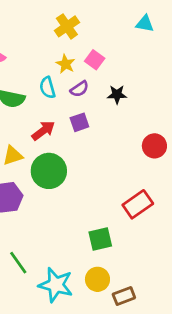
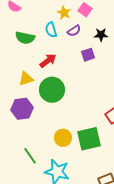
purple square: (79, 122) -> (88, 55), moved
green square: (100, 239) -> (89, 139), size x1.4
yellow circle: (97, 279) -> (63, 138), moved

